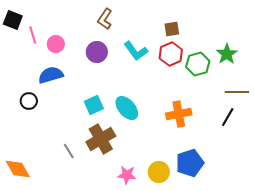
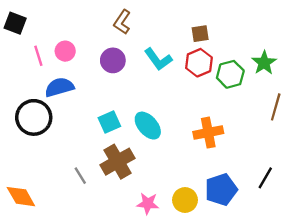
pink line: (33, 35) -> (38, 56), moved
brown line: (237, 92) -> (276, 107), turned -75
black circle: (29, 101) -> (34, 117), size x1.8
black line: (228, 117) -> (265, 178), moved

